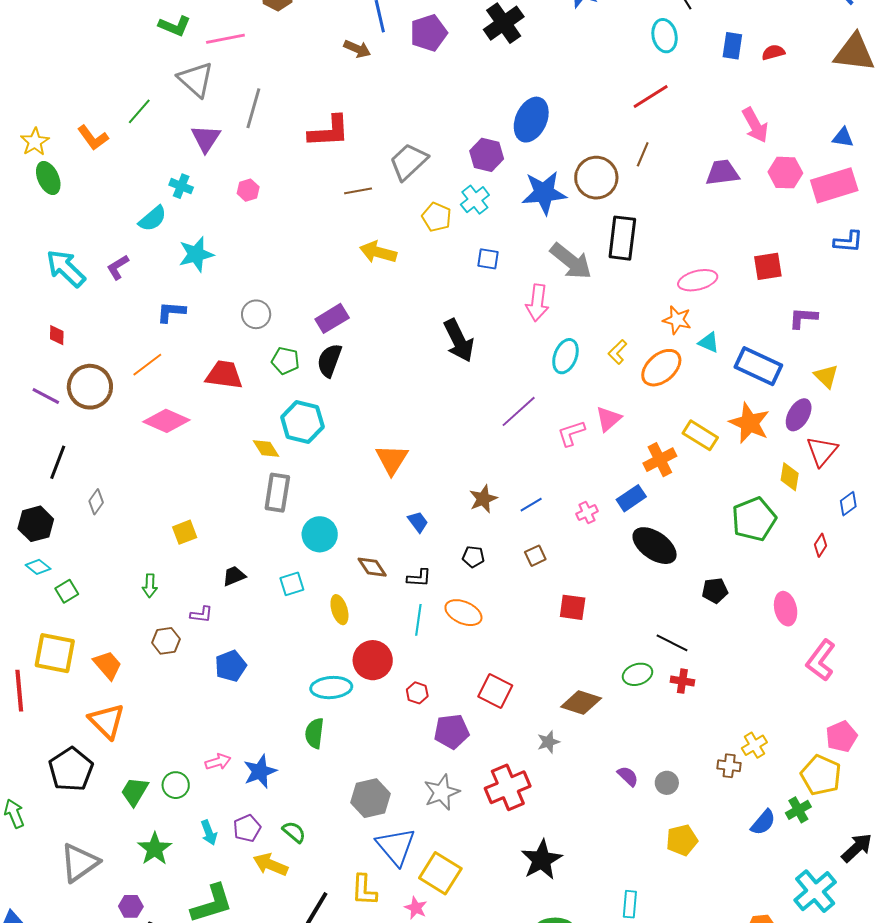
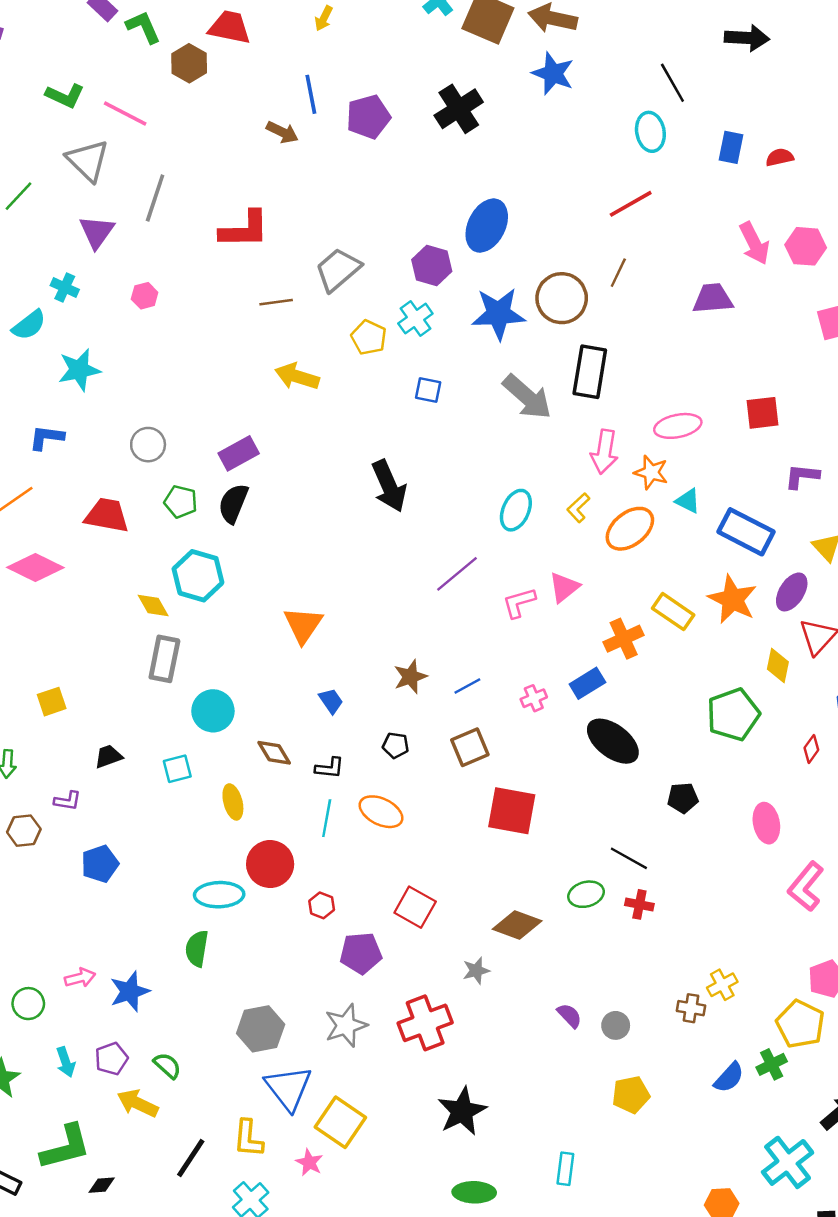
pink line: (225, 39) -> (125, 114), turned 36
pink hexagon: (785, 173) -> (806, 246), moved
pink arrow: (537, 303) -> (604, 452), moved
brown square: (535, 556) -> (470, 747), size x1.5
red square: (573, 607) -> (512, 811), size x1.5

